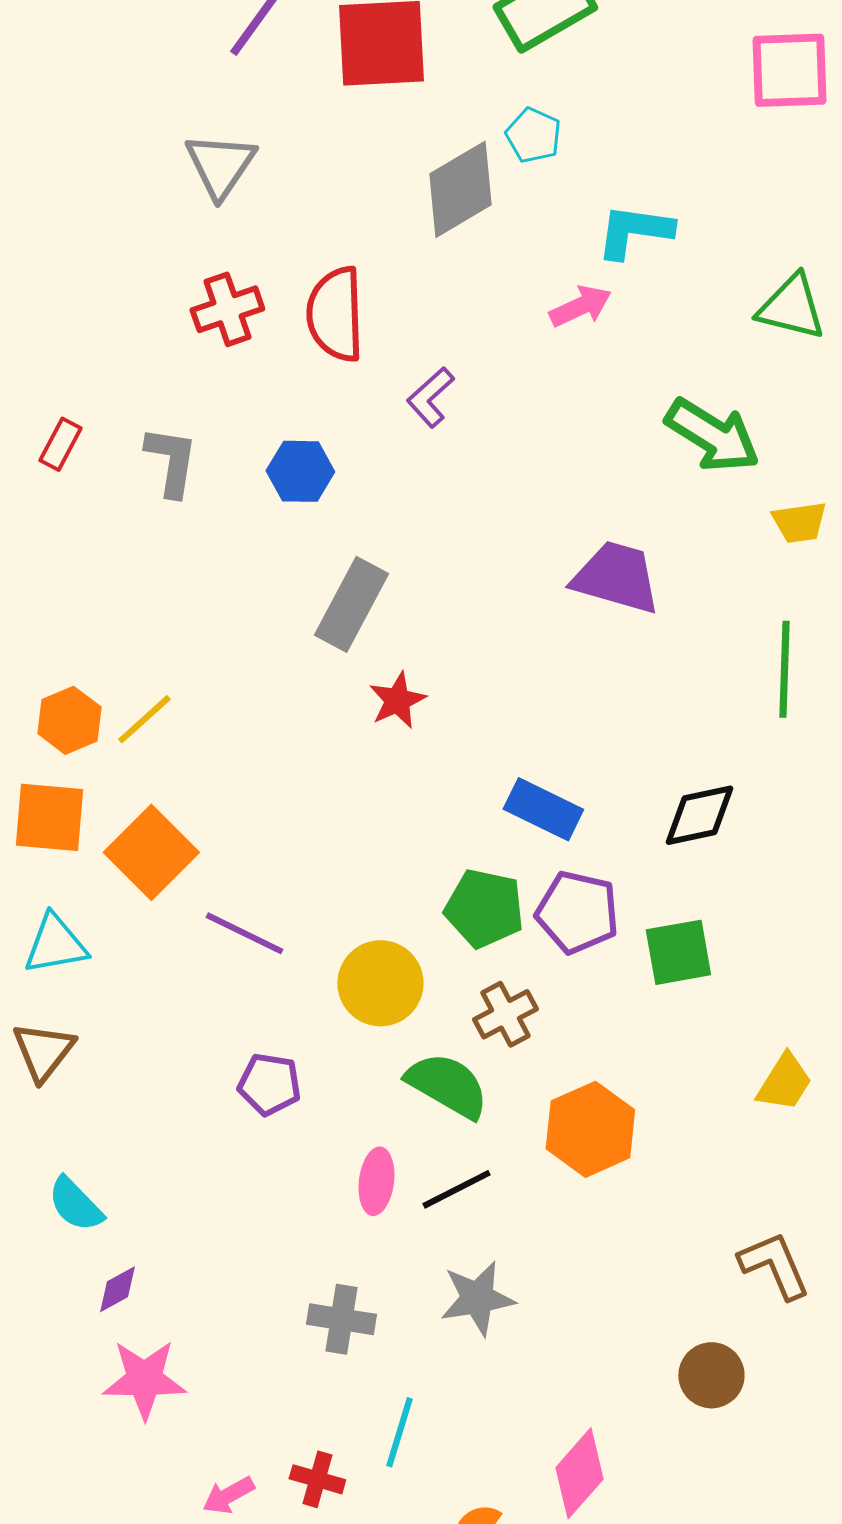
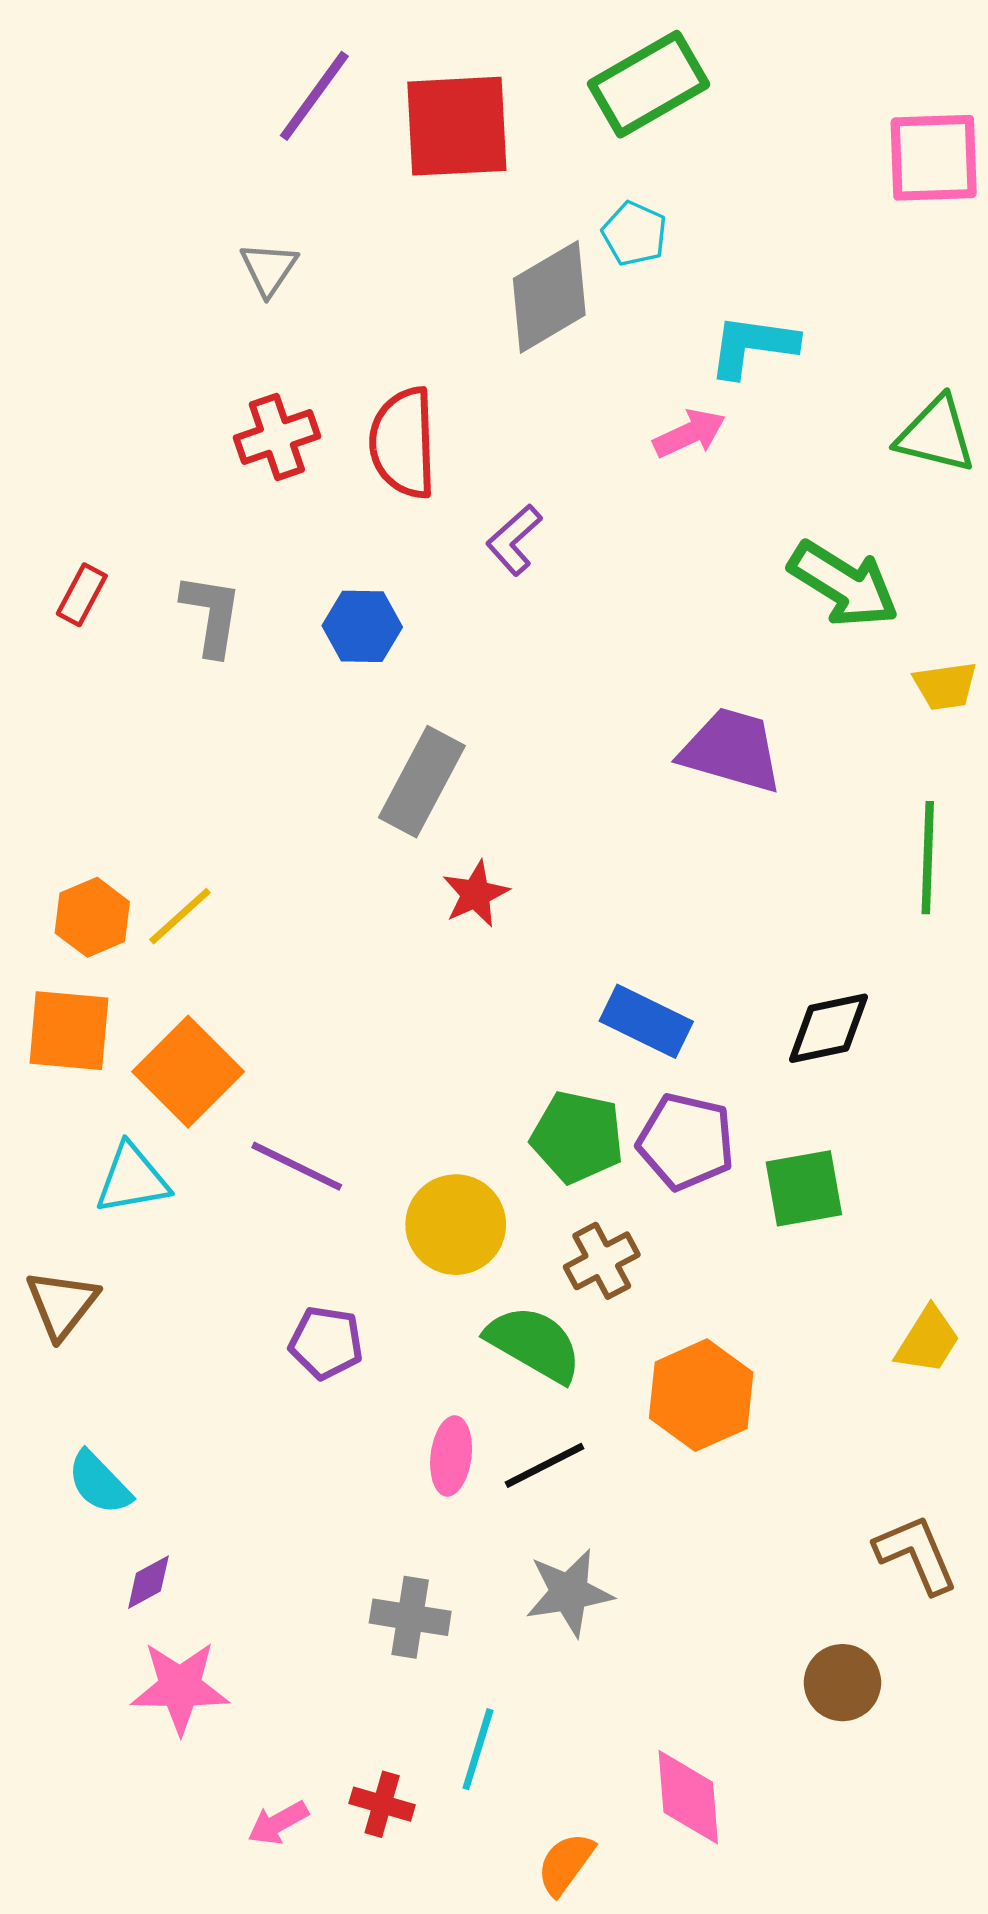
gray triangle: (220, 165) -> (269, 269), size x0.7
cyan triangle: (55, 944) -> (132, 1179), moved
pink diamond: (579, 1473) -> (688, 1797), turned -46

